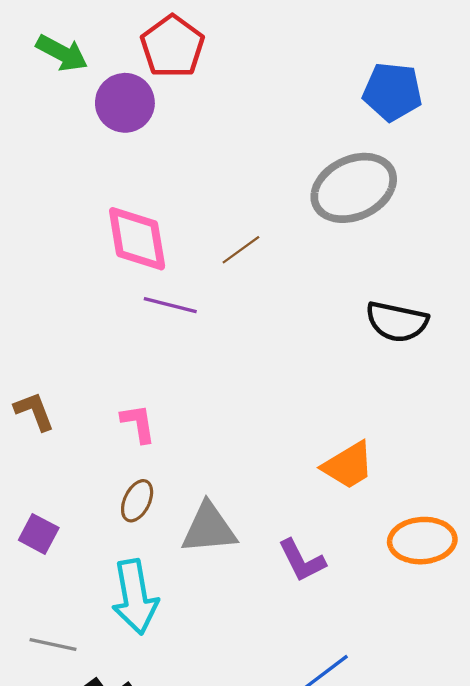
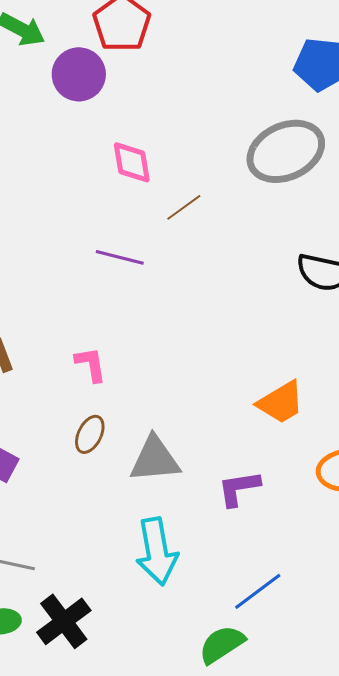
pink diamond: (137, 239) -> (132, 162), moved, size x0.7
purple L-shape: (302, 560) -> (239, 488), turned 108
cyan arrow: (135, 597) -> (157, 551), moved

